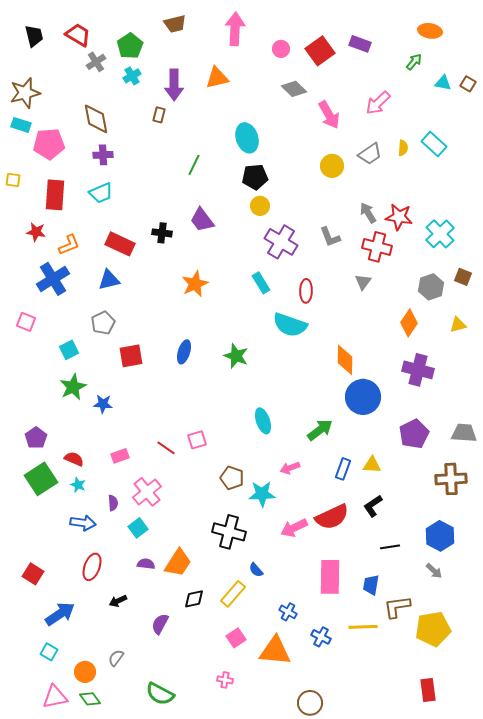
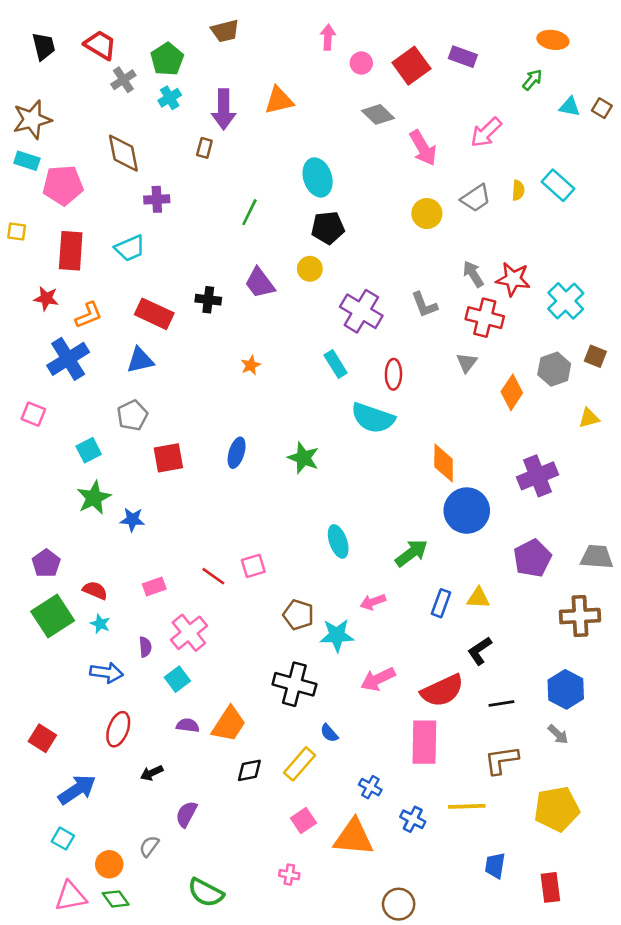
pink arrow: (235, 29) -> (328, 37), moved, size x0.6
purple cross: (103, 155) -> (157, 199), moved
yellow circle: (260, 206) -> (310, 269), moved
orange star: (195, 284) -> (251, 365), size x0.6
orange diamond: (409, 323) -> (512, 392), moved
purple cross: (418, 370) -> (537, 476), turned -36
red semicircle: (332, 517) -> (442, 691), moved
blue trapezoid: (371, 585) -> (495, 866), moved
brown L-shape: (397, 607) -> (501, 760), moved
purple semicircle: (160, 624) -> (186, 814), moved

